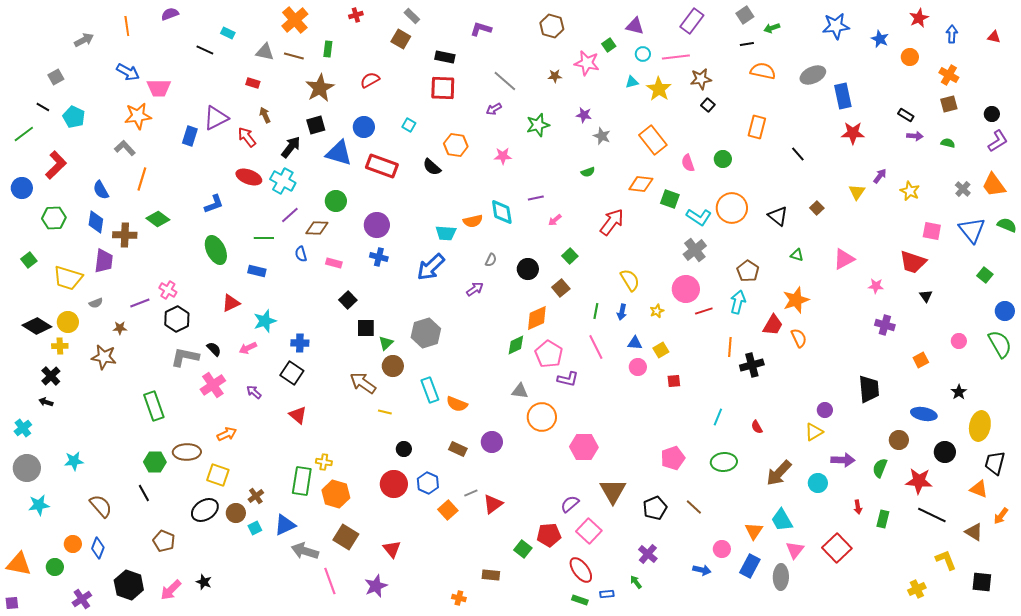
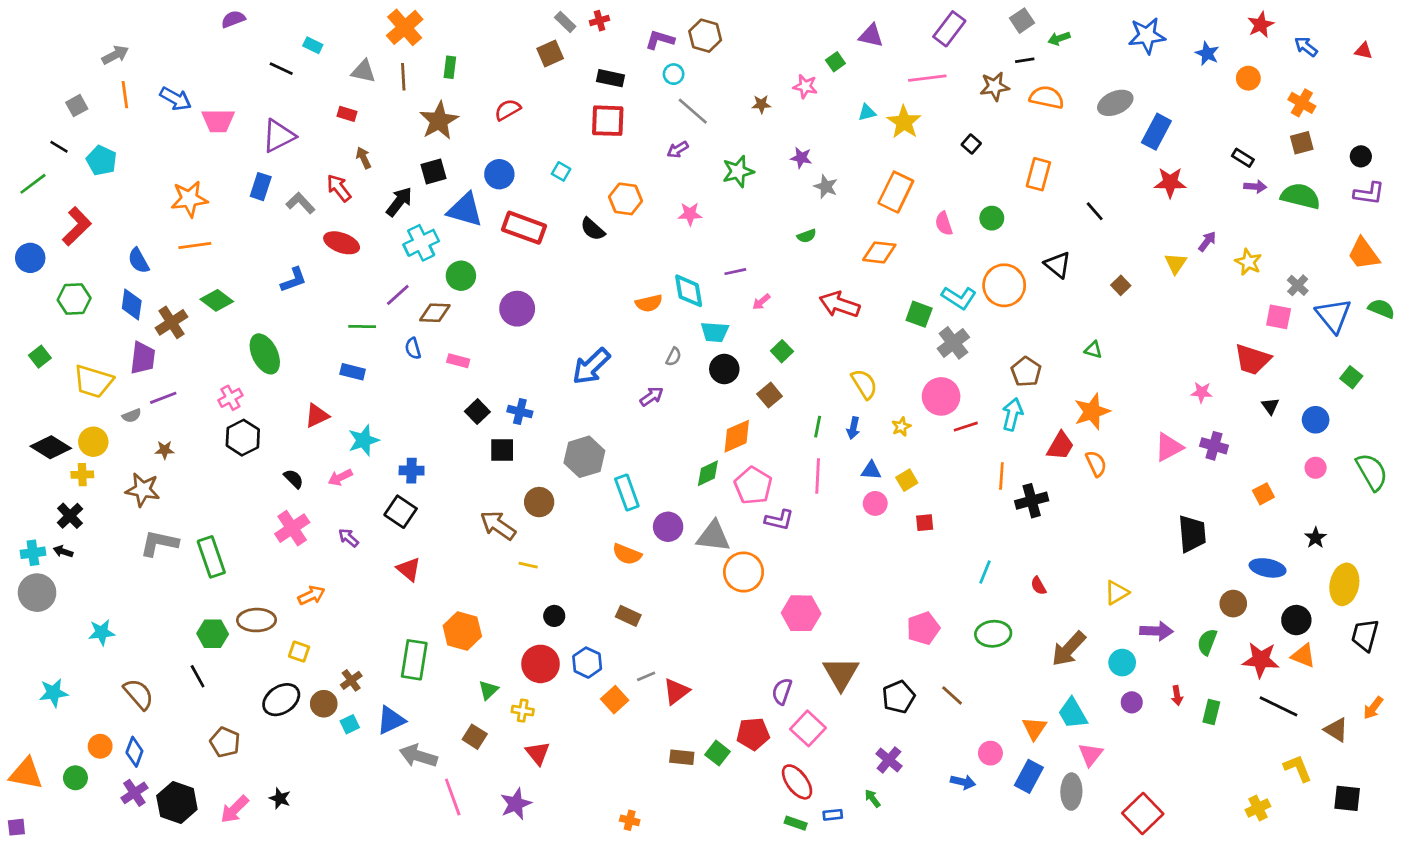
red cross: (356, 15) -> (599, 21), moved
orange line: (127, 26) -> (125, 95), moved
brown hexagon: (552, 26) -> (705, 36), moved
blue arrow: (952, 34) -> (1306, 47), turned -54
brown square: (401, 39) -> (550, 53), turned 36
cyan circle: (643, 54) -> (674, 74), moved
brown line: (294, 56) -> (403, 77), turned 72
pink star: (587, 63) -> (805, 86), size x0.7
brown star: (701, 79) -> (995, 86), moved
blue rectangle: (843, 96) -> (1156, 132), turned 40
orange star: (138, 116) -> (189, 199), moved
purple triangle: (216, 118) -> (278, 136), moved
orange rectangle: (653, 140) -> (896, 192), turned 64
purple L-shape: (998, 141) -> (1369, 193), turned 40
green semicircle: (948, 143) -> (1300, 196), size x2.0
gray L-shape: (125, 148) -> (300, 203), moved
orange line: (142, 179) -> (195, 246), turned 65
cyan cross: (283, 181) -> (421, 243), moved, turned 35
gray cross: (963, 189) -> (1298, 285), moved
green square: (670, 199) -> (919, 314), moved
black triangle: (778, 216) -> (1058, 265), moved
red arrow: (612, 222) -> (840, 305), turned -108
cyan trapezoid: (446, 233) -> (715, 332), moved
brown cross: (125, 235) -> (171, 322), turned -35
green ellipse: (216, 250) -> (265, 354), moved
blue cross: (379, 257) -> (520, 412), moved
pink triangle: (844, 259) -> (1169, 447), moved
pink cross: (168, 290) -> (230, 398), turned 30
purple line: (140, 303) -> (163, 398), moved
blue circle: (1005, 311) -> (1316, 420), moved
green triangle: (386, 343) -> (488, 690), moved
pink line: (596, 347) -> (818, 476), turned 30
gray L-shape: (185, 357) -> (159, 543), moved
cyan rectangle: (430, 390) -> (627, 492), moved
gray triangle: (520, 391) -> (713, 536), size x1.5
purple circle: (825, 410) -> (1132, 702), moved
cyan cross: (23, 428) -> (33, 553), moved, turned 30
purple circle: (492, 442) -> (668, 527), moved
yellow cross: (324, 462) -> (523, 711), moved
gray circle: (27, 468) -> (37, 593), moved
yellow square: (218, 475) -> (299, 652), size x0.7
orange triangle: (979, 489) -> (1303, 656), moved
orange hexagon: (336, 494) -> (462, 631), moved
purple semicircle: (570, 504) -> (782, 691), turned -30
brown square: (346, 537) -> (475, 737), size x0.7
red square: (837, 548) -> (1143, 813), moved
brown rectangle: (491, 575) -> (682, 757), moved
purple cross: (82, 599) -> (134, 793), moved

